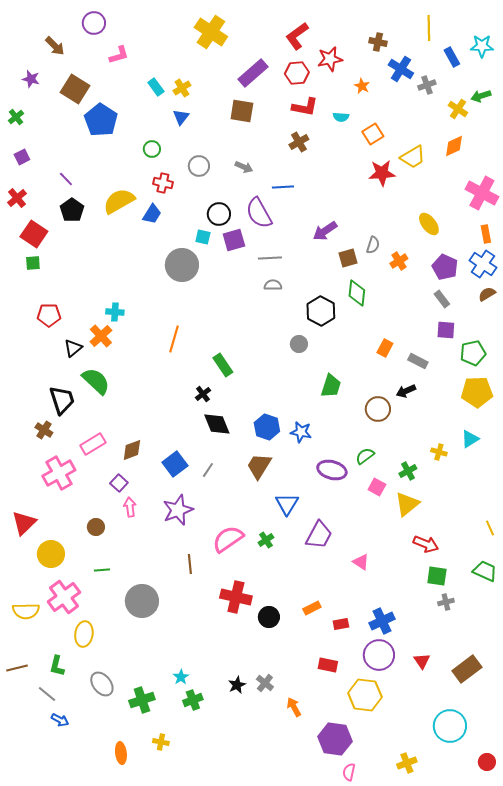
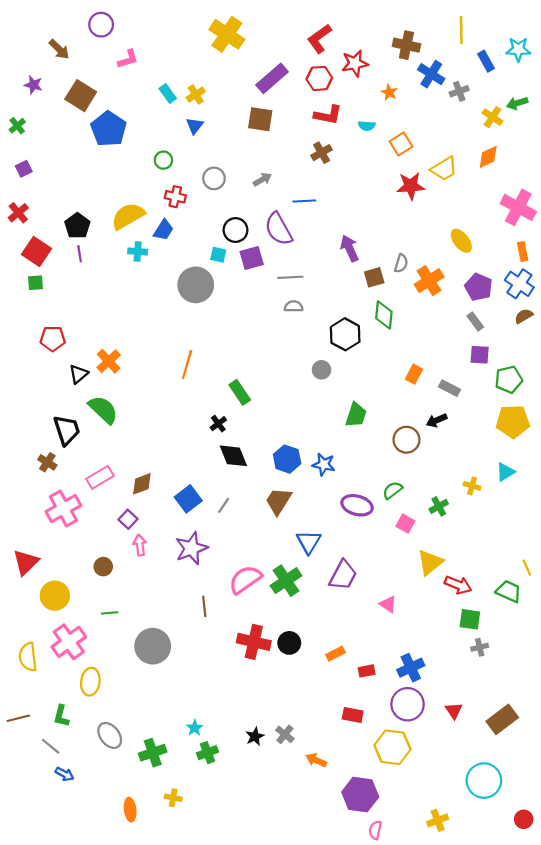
brown cross: (378, 42) -> (406, 45), size x1.4
gray arrow: (244, 167) -> (262, 179), turned -54
purple line: (66, 179) -> (80, 254), moved, turned 35
purple arrow: (325, 231) -> (349, 248), turned 100
orange cross: (399, 261) -> (429, 281), size x1.5
cyan cross: (115, 312) -> (138, 252), moved
yellow triangle: (407, 504) -> (430, 562), moved
green cross: (266, 540) -> (286, 581), size x1.8
green trapezoid: (485, 571) -> (509, 591), moved
yellow semicircle: (26, 611) -> (28, 657), turned 84
black circle: (269, 617) -> (289, 643), moved
orange arrow: (294, 707) -> (316, 760), turned -36

